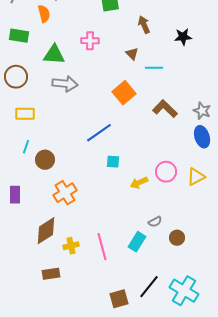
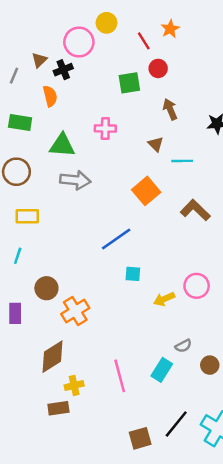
cyan line: (26, 147) -> (18, 256), moved
brown circle: (45, 160) -> (46, 288), moved
yellow cross: (71, 246) -> (74, 385), moved

